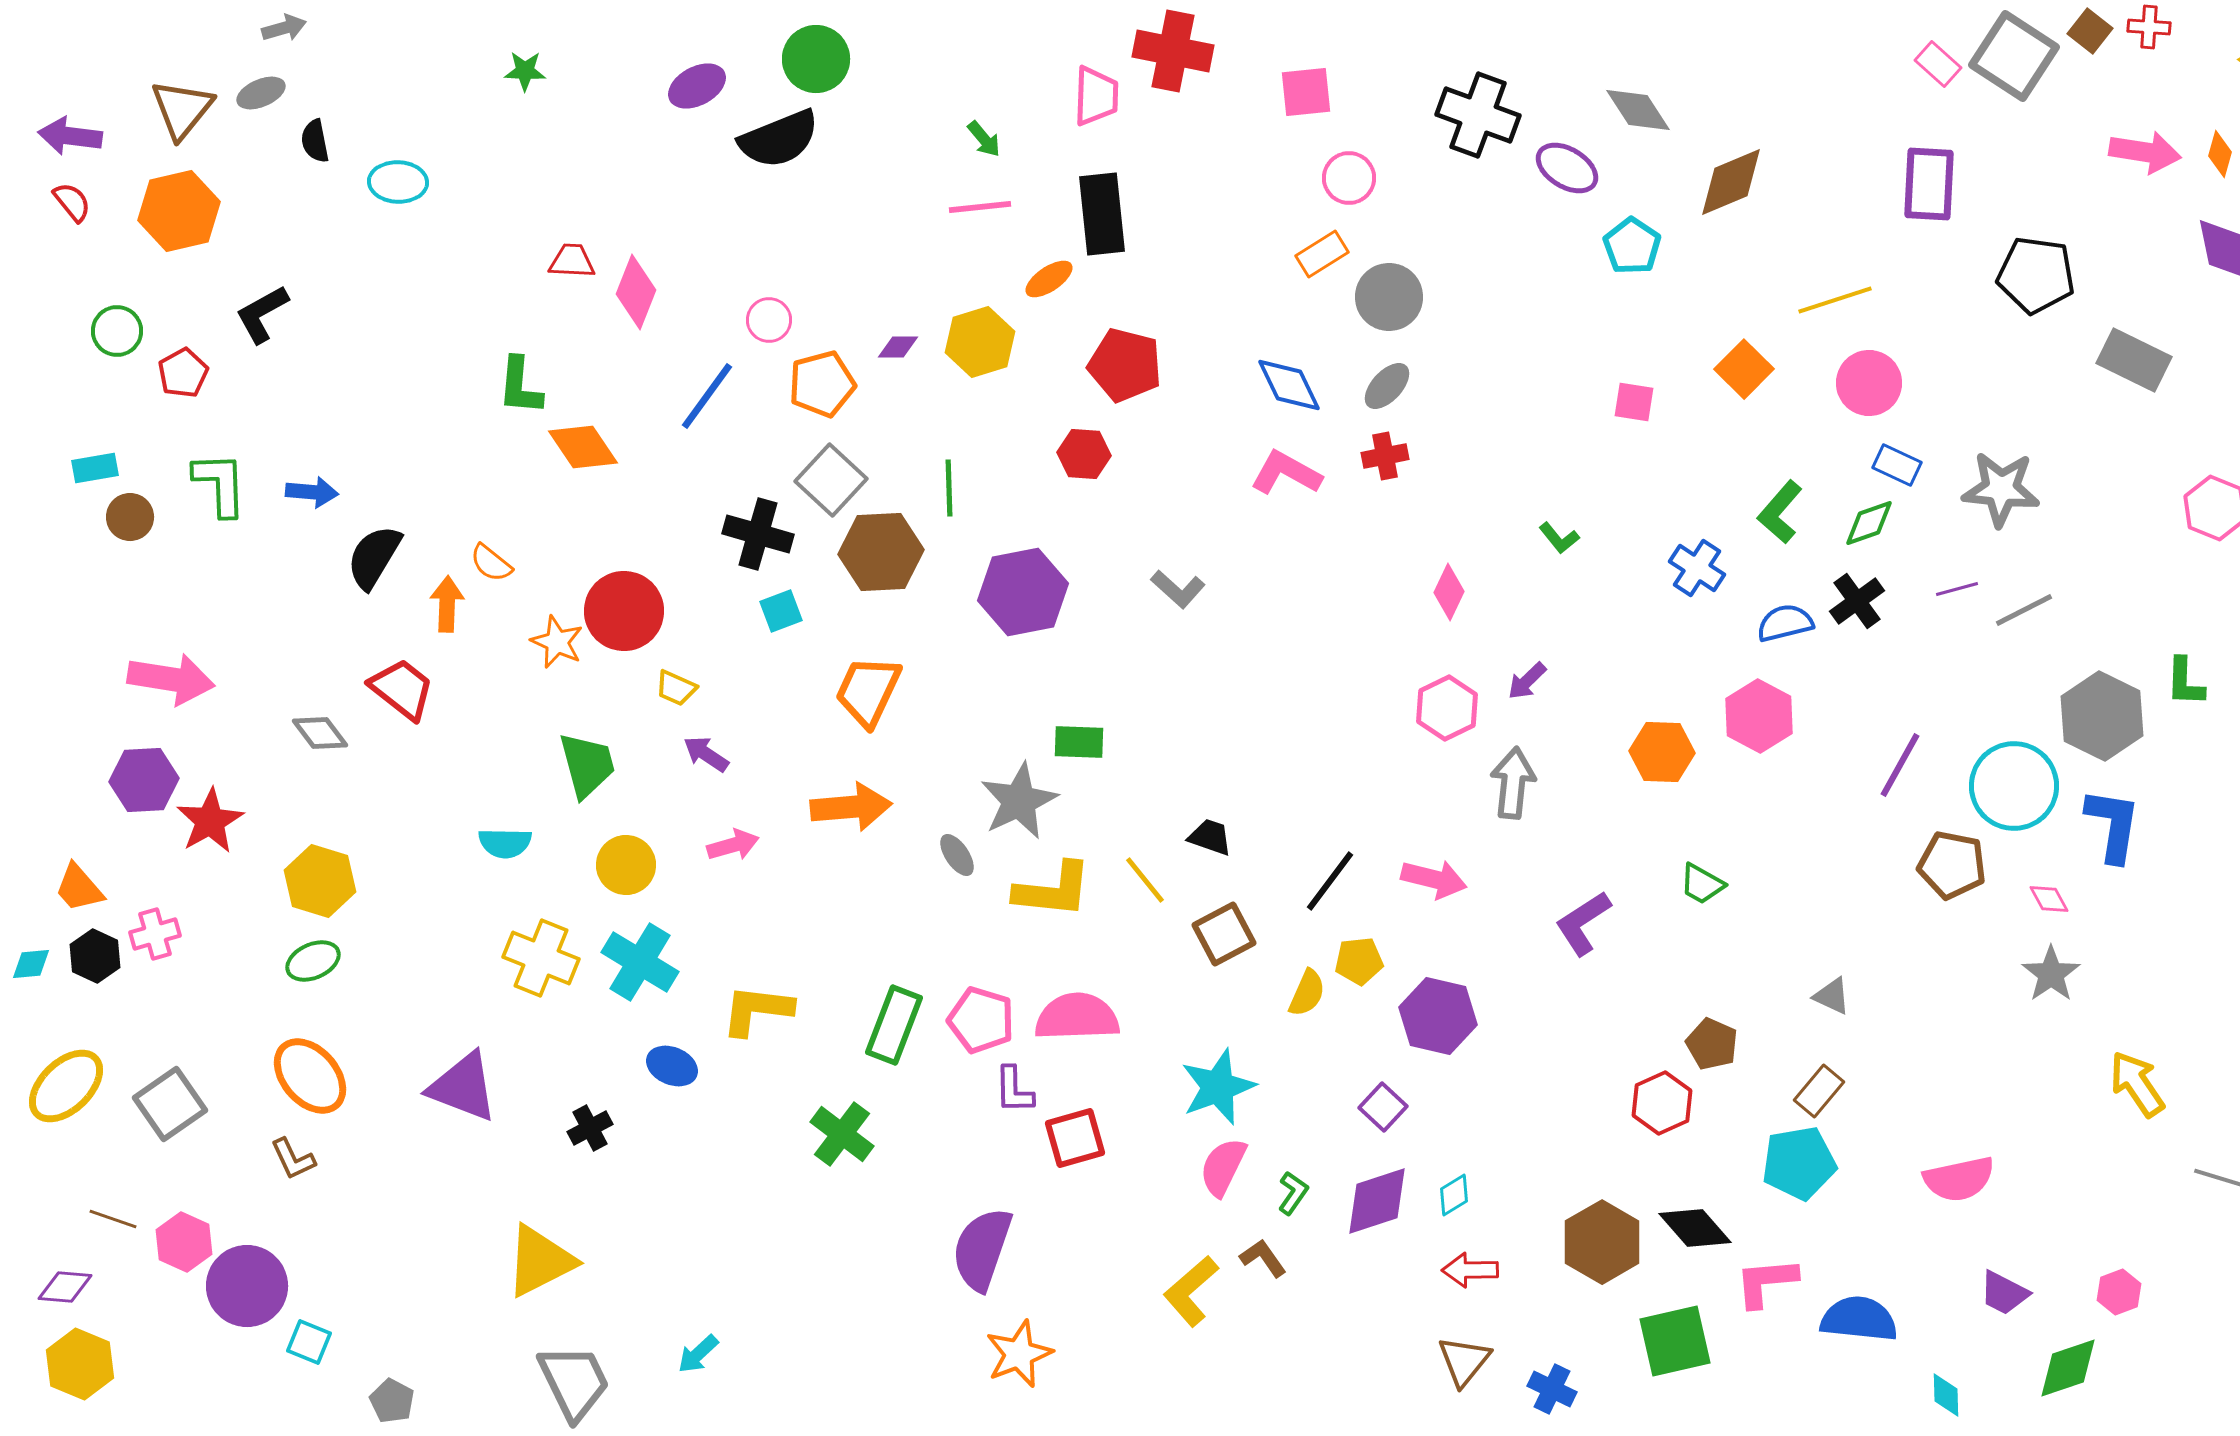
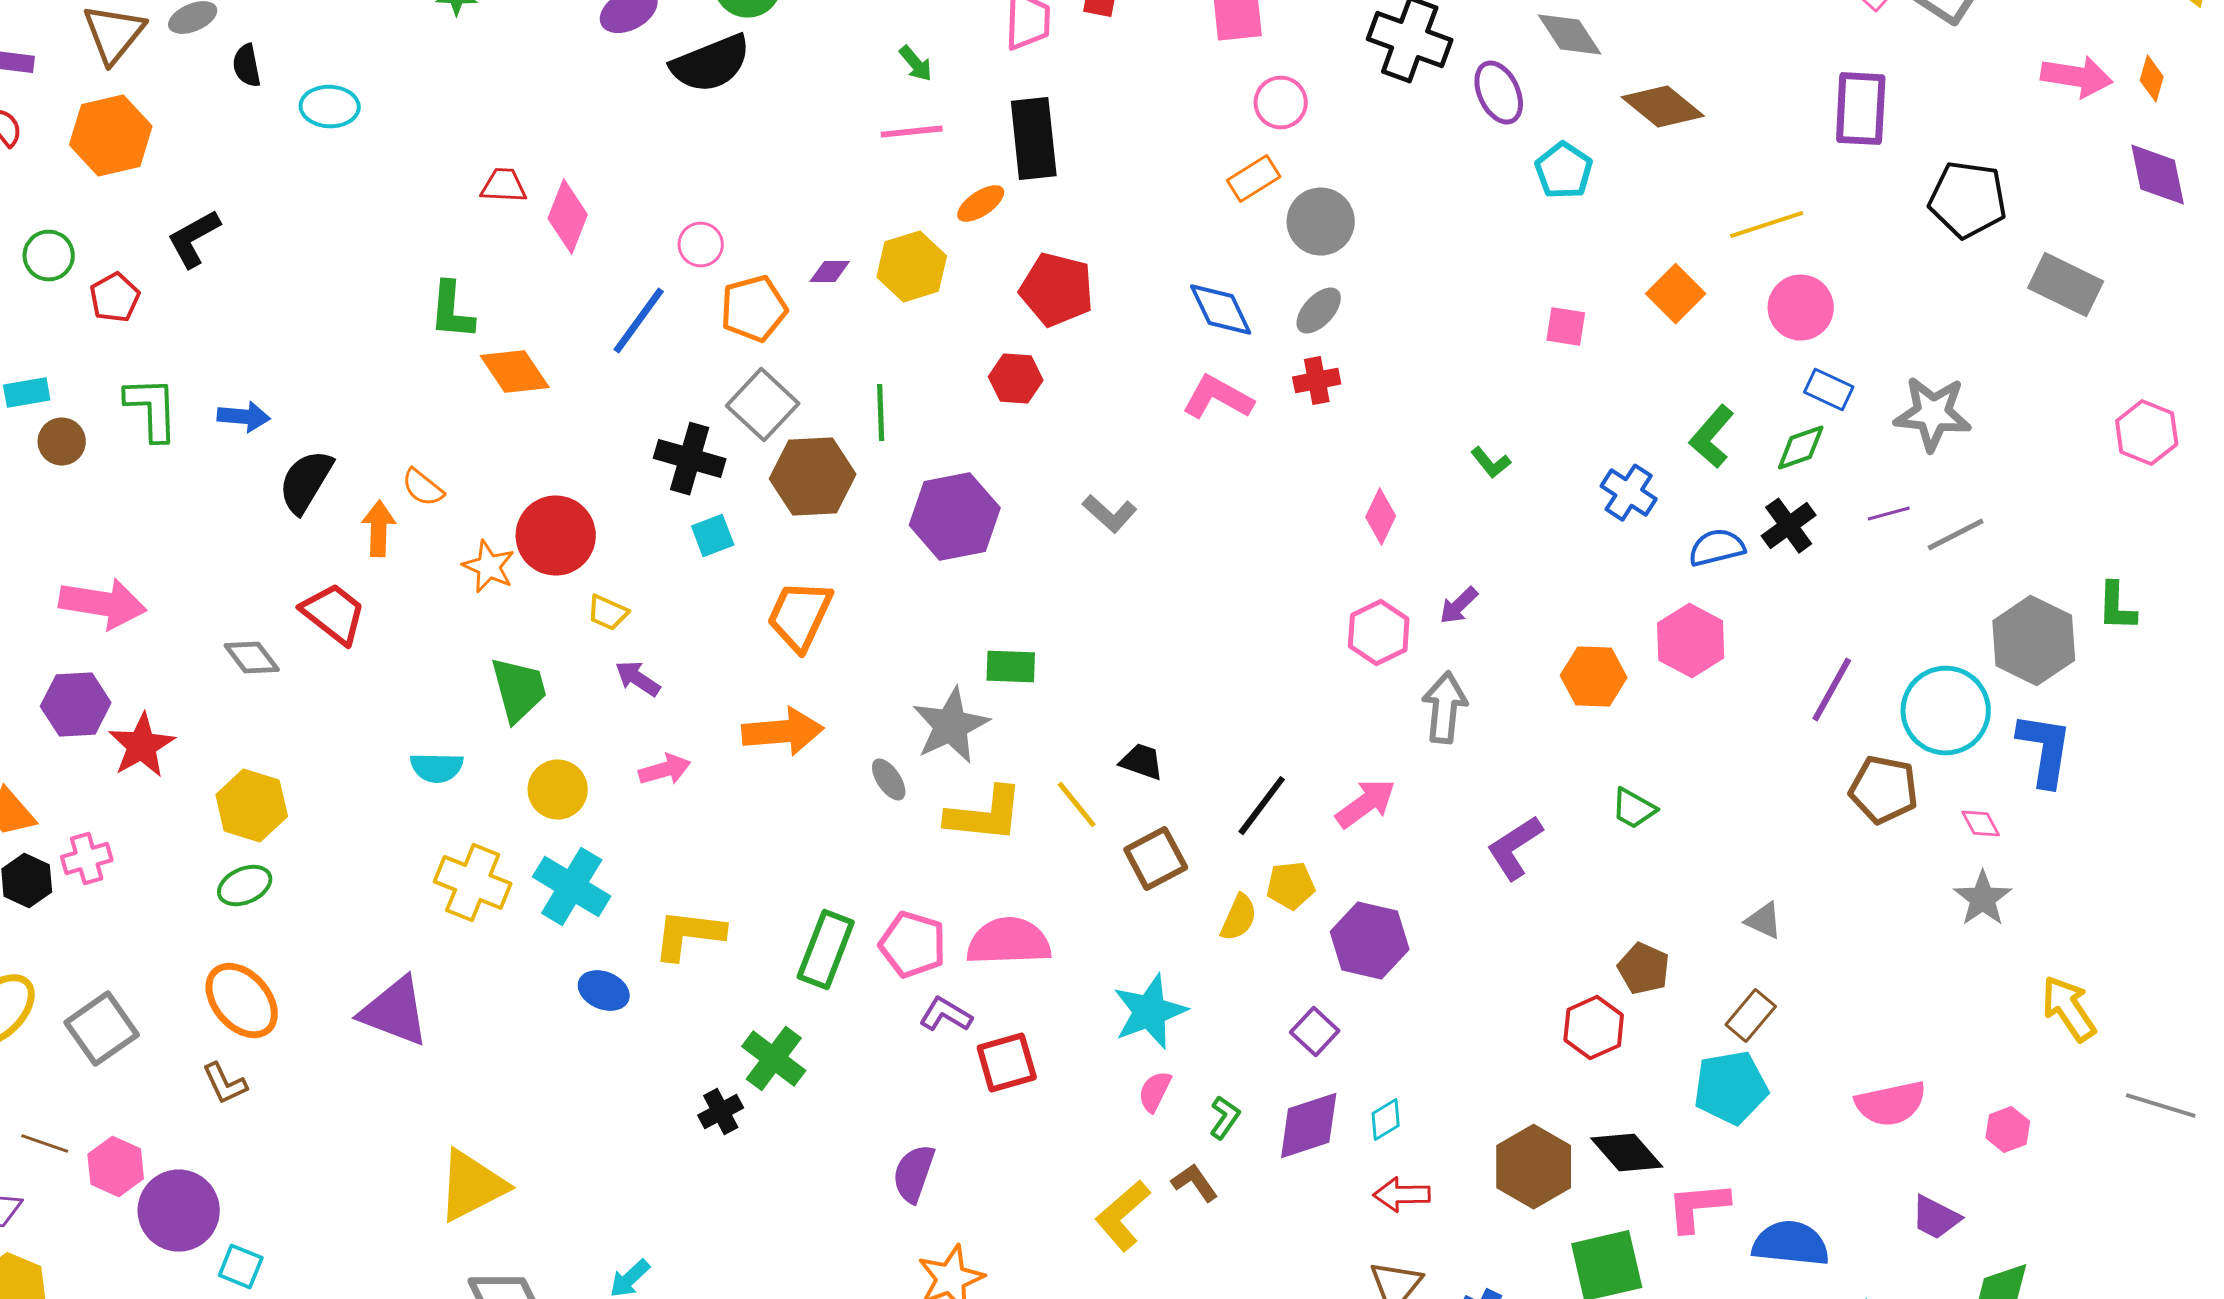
purple ellipse: (1567, 168) -> (1499, 93), turned 34
brown diamond: (1731, 182) -> (1663, 107), turned 62
pink arrow: (1434, 879) -> (1366, 804), turned -50
purple L-shape: (1014, 1090) -> (946, 1015), turned 122
black cross: (590, 1128) -> (721, 1112), moved
pink semicircle: (1223, 1167) -> (1155, 1092), size x0.7
purple semicircle: (982, 1249) -> (914, 1174), size x0.7
pink hexagon: (2119, 1292) -> (2008, 1130), moved

